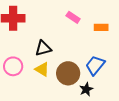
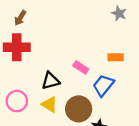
pink rectangle: (73, 17) -> (81, 67), moved
blue trapezoid: (95, 65) -> (103, 85), moved

